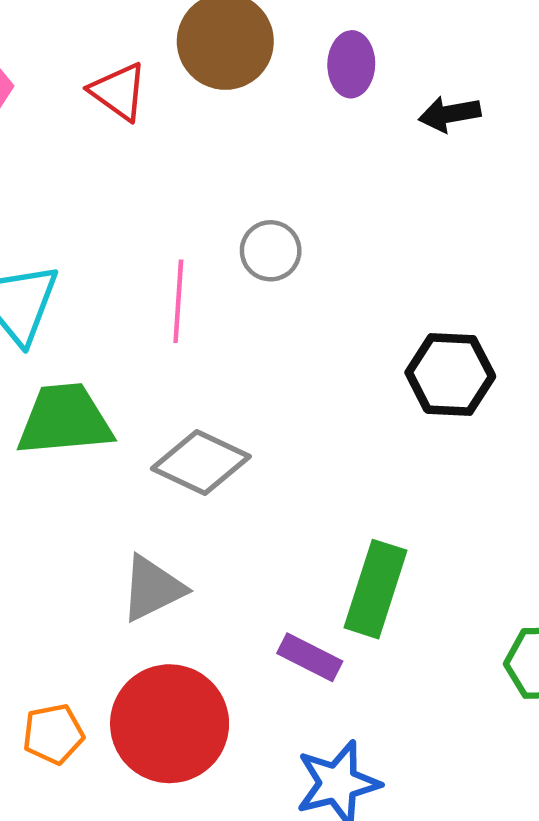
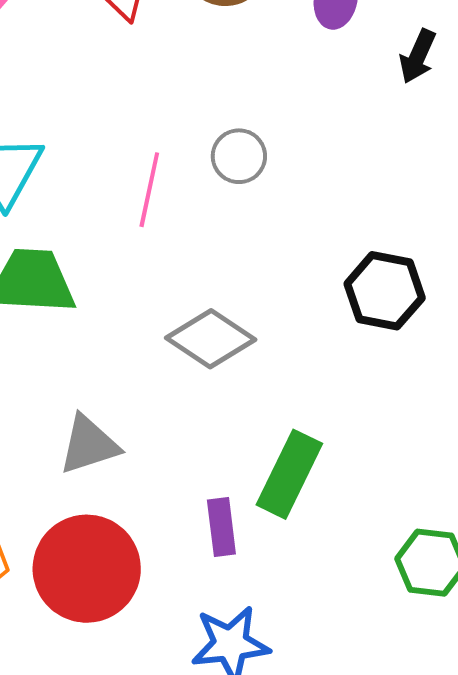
black arrow: (450, 114) -> (418, 56), turned -64
gray diamond: (201, 463) -> (211, 339), moved
purple rectangle: (310, 657) -> (221, 527), turned 48

